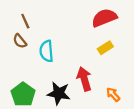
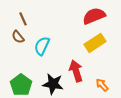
yellow rectangle: (105, 48) -> (95, 43), size x1.5
cyan semicircle: (46, 51) -> (42, 46), turned 30

